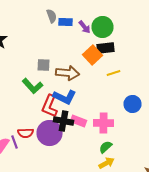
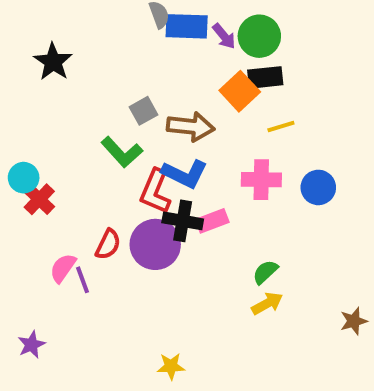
blue rectangle: (66, 22) -> (187, 26), size x1.5
gray square: (44, 65) -> (143, 111), turned -32
pink rectangle: (78, 121) -> (212, 221), turned -42
pink cross: (104, 123) -> (261, 180), moved
red semicircle: (26, 133) -> (108, 244), turned -63
purple line: (14, 142) -> (83, 280), moved

